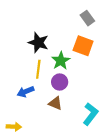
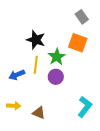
blue arrow: (26, 92) -> (17, 75), moved
brown triangle: (55, 103) -> (39, 113), moved
yellow arrow: (14, 127) -> (14, 106), moved

